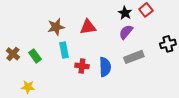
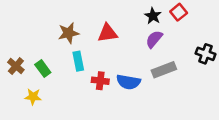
black cross: (168, 44) -> (205, 54), turned 35
blue semicircle: (105, 67) -> (128, 82), turned 102
yellow star: (28, 87) -> (33, 97), moved

